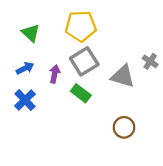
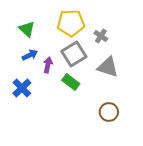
gray cross: (150, 61) -> (101, 36), moved
blue arrow: (25, 68) -> (30, 55), moved

